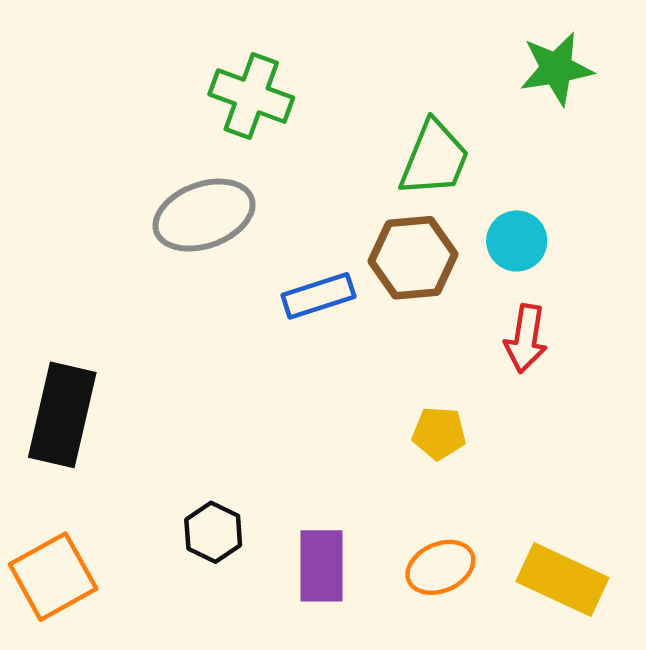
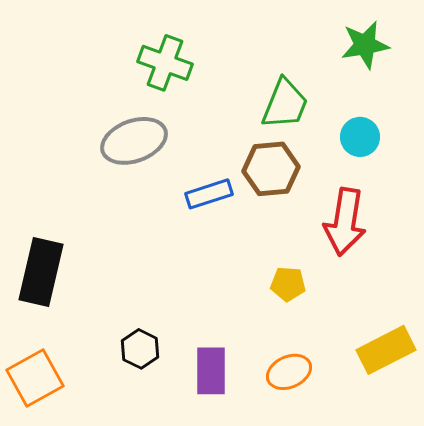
cyan circle: (517, 241) -> (360, 137), moved
red arrow: (526, 339) -> (345, 222), size x1.5
yellow rectangle: (562, 580) -> (386, 350), moved, turned -52

